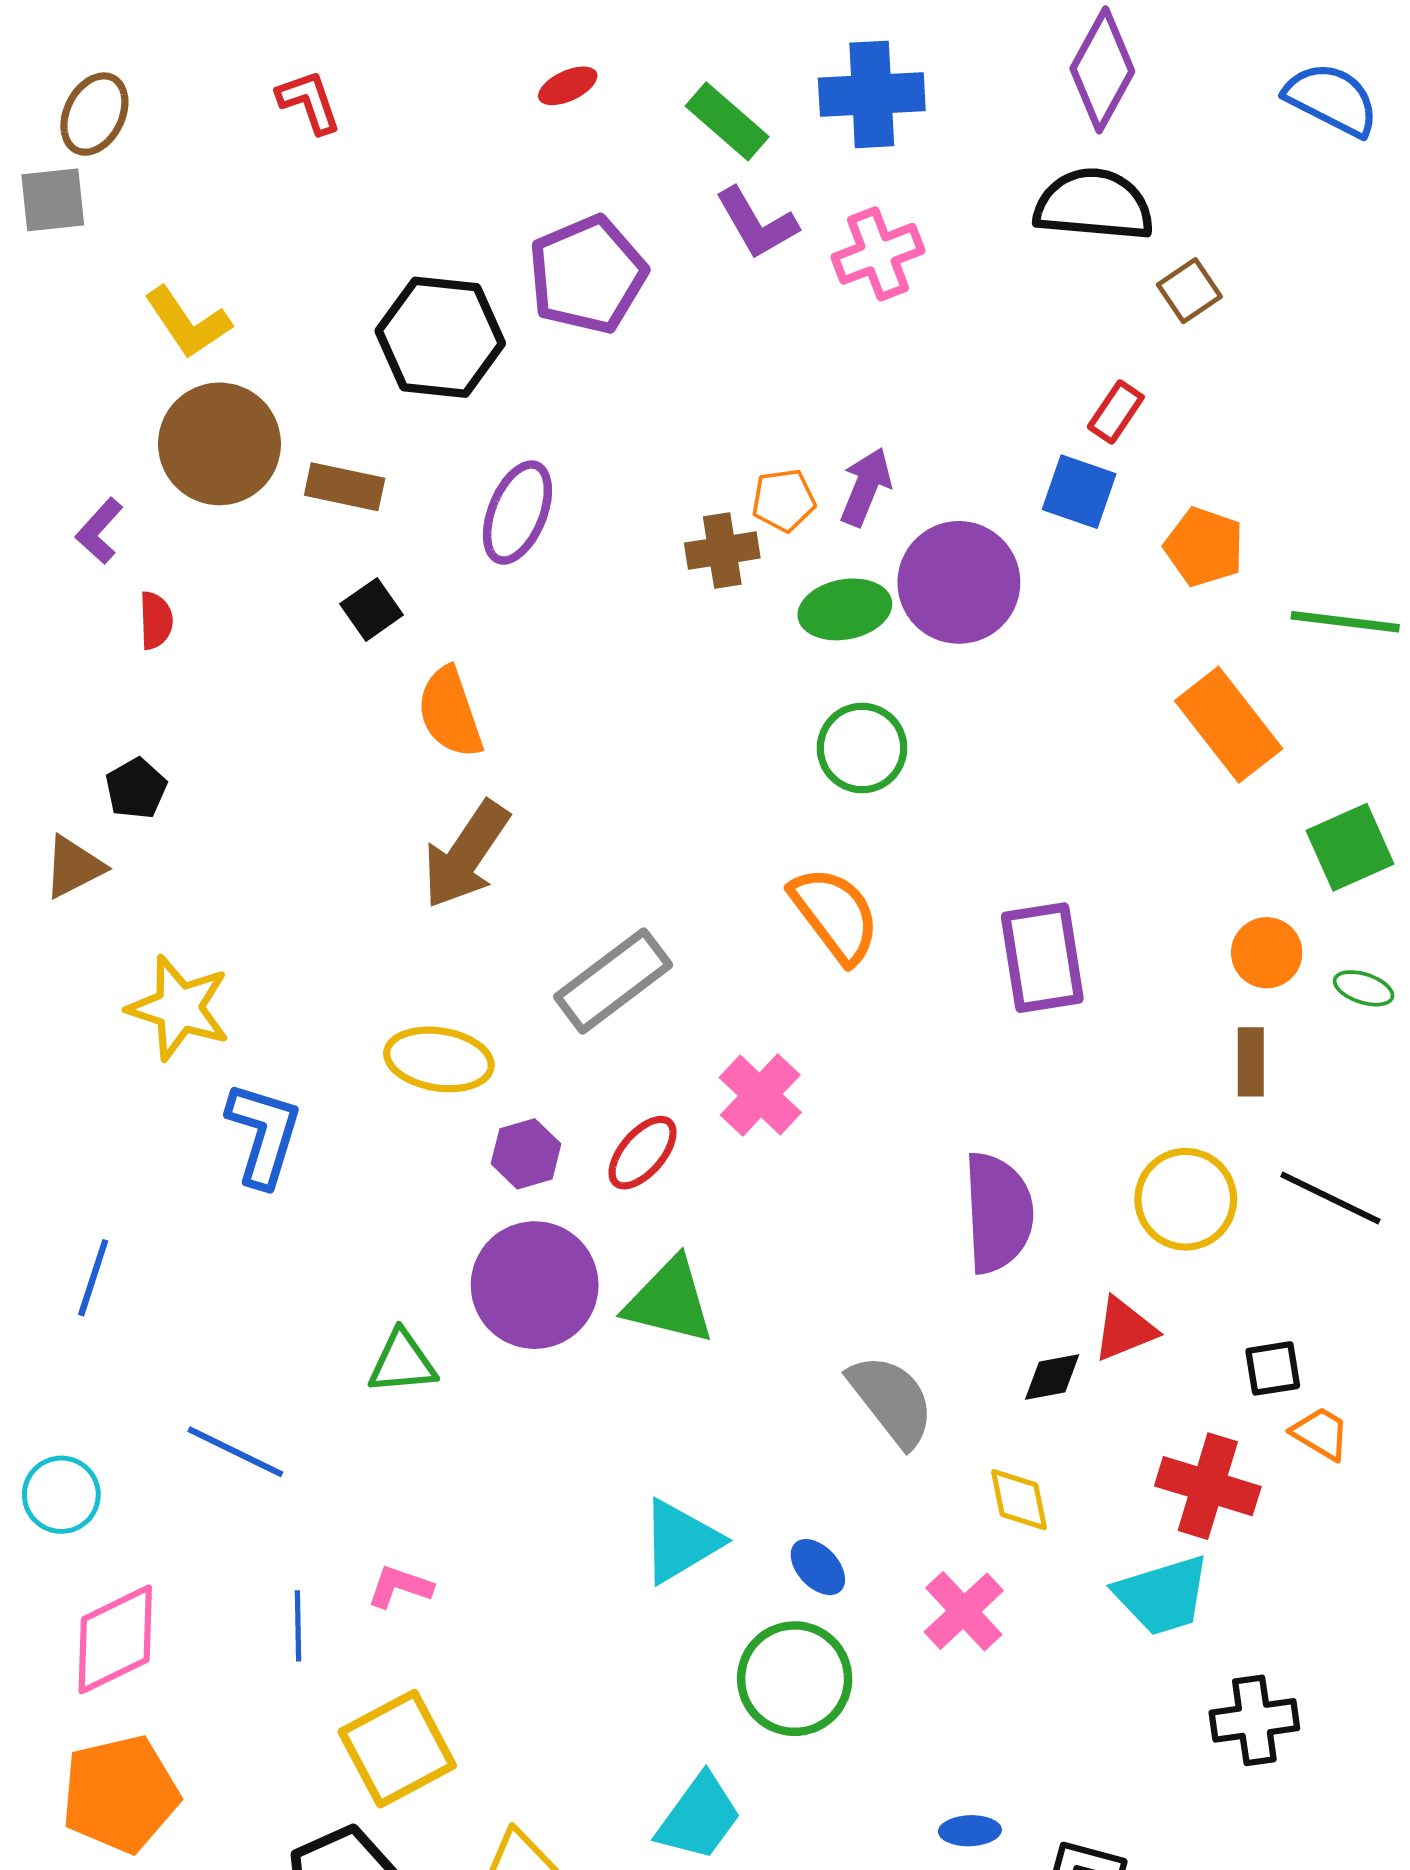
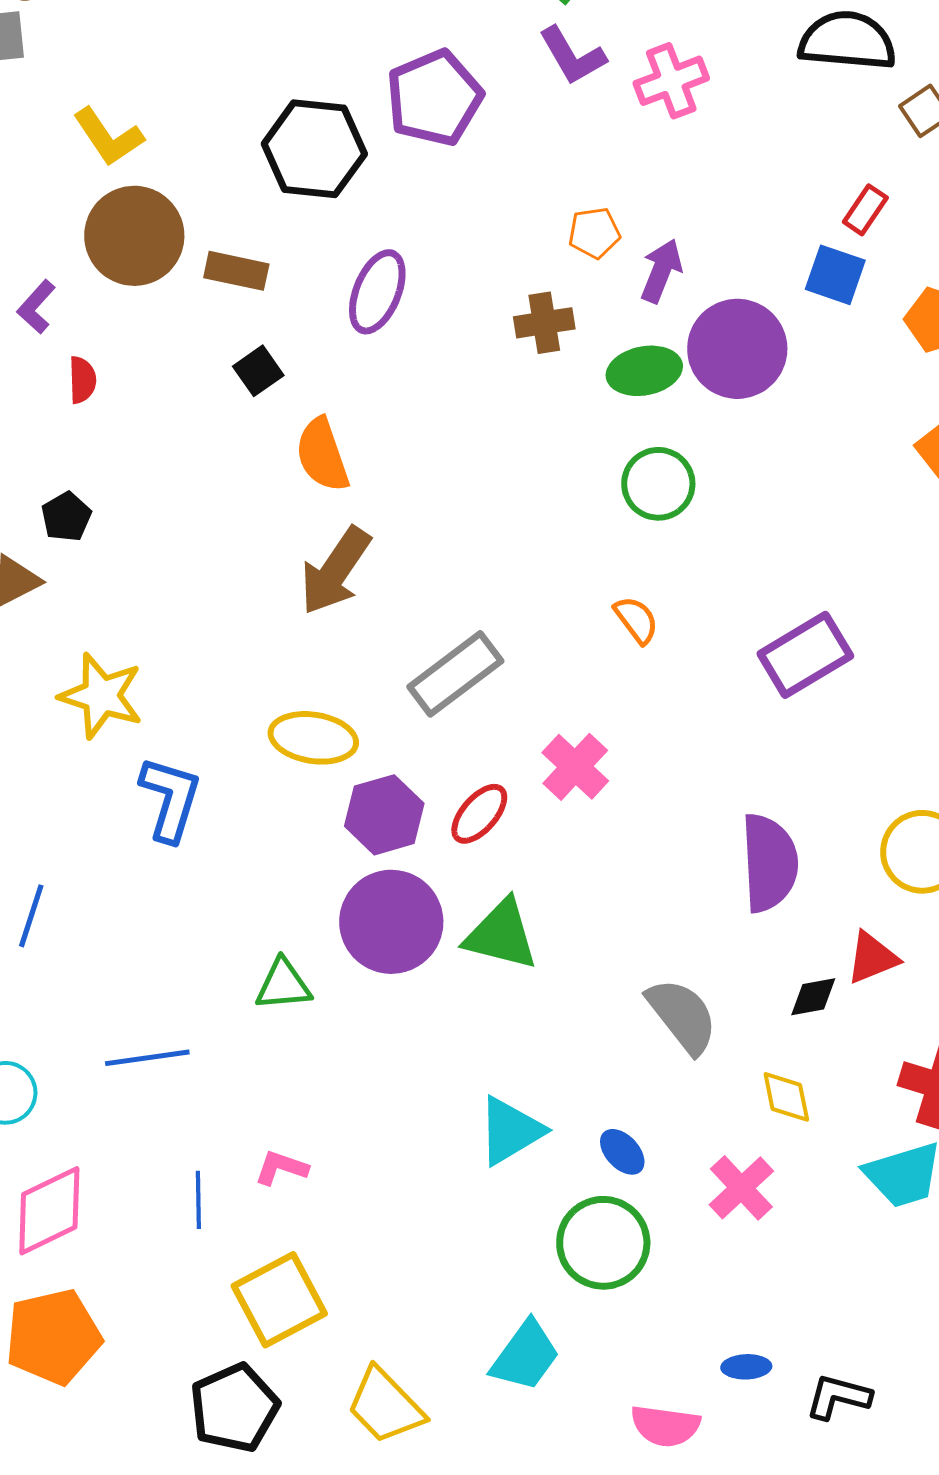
orange pentagon: (784, 500) -> (594, 233), moved
orange semicircle: (835, 915) -> (636, 620), size x0.6
purple rectangle: (1042, 958) -> (805, 655), turned 68
purple hexagon: (526, 1154) -> (384, 815), size x1.4
blue line: (235, 1452) -> (147, 1058), turned -34

